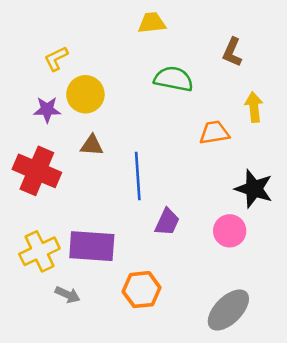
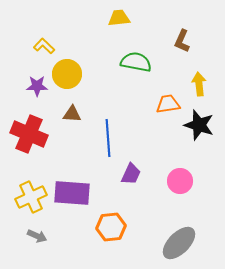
yellow L-shape: (56, 59) -> (44, 46), turned 70
black star: (254, 189) -> (199, 125), moved
gray arrow: (68, 295) -> (37, 236), moved

